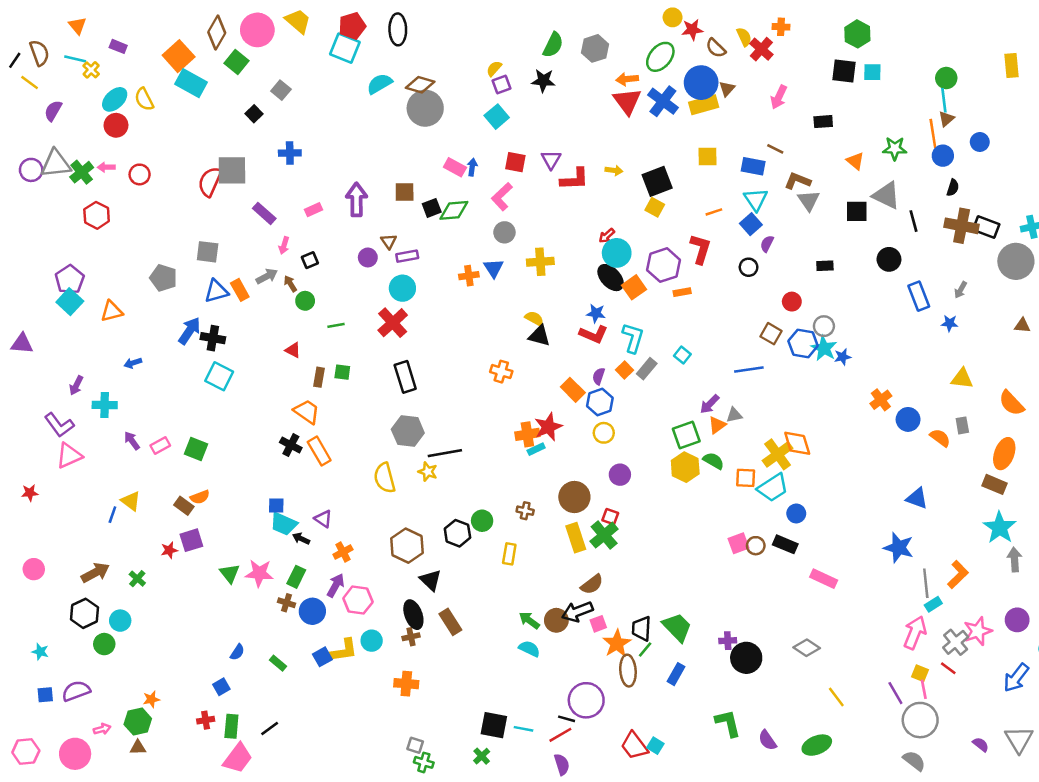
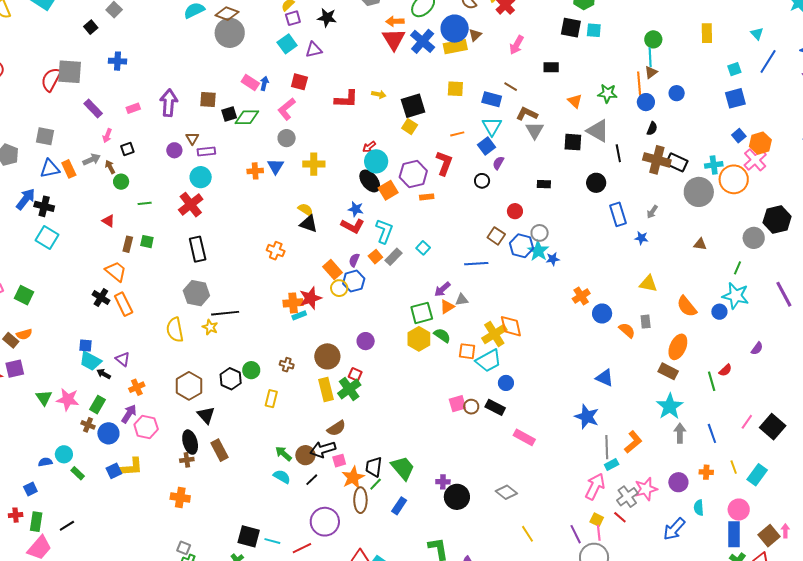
purple triangle: (551, 159) -> (314, 50), moved, turned 42
yellow circle: (604, 433) -> (339, 288), moved
cyan circle: (372, 641) -> (64, 454), moved
blue semicircle: (237, 652) -> (45, 462), turned -136
black line: (567, 719) -> (312, 480), moved, turned -64

